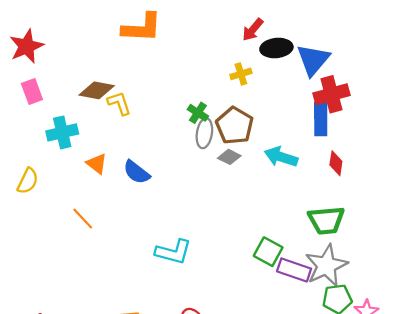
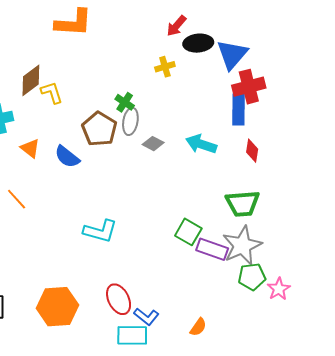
brown diamond: (97, 90) -> (31, 80), turned -48
brown pentagon: (235, 126) -> (99, 129), moved

